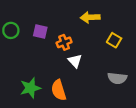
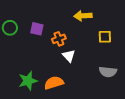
yellow square: (114, 40) -> (105, 37), turned -32
orange semicircle: (59, 90) -> (54, 83), turned 90

